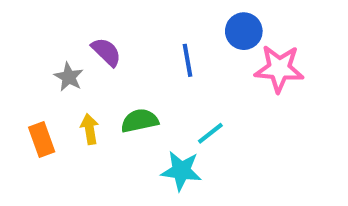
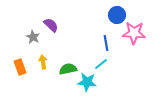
blue line: (188, 60) -> (106, 43), moved
green semicircle: (140, 121) -> (68, 69), moved

